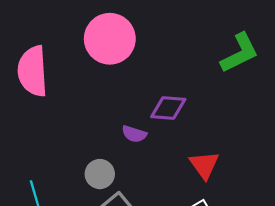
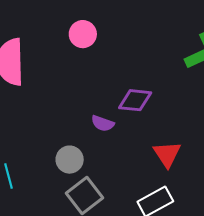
pink circle: (110, 39) -> (83, 34), size x0.6

